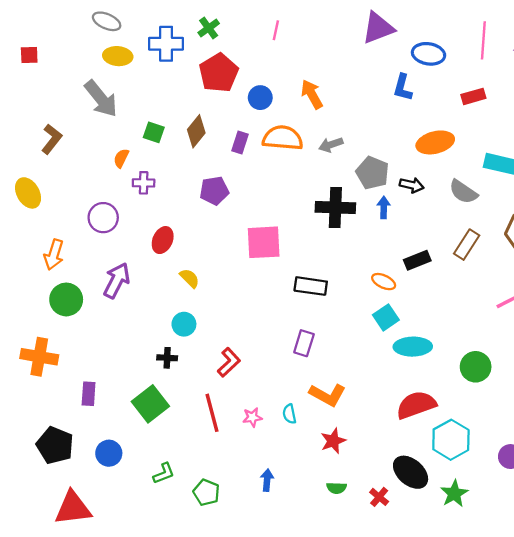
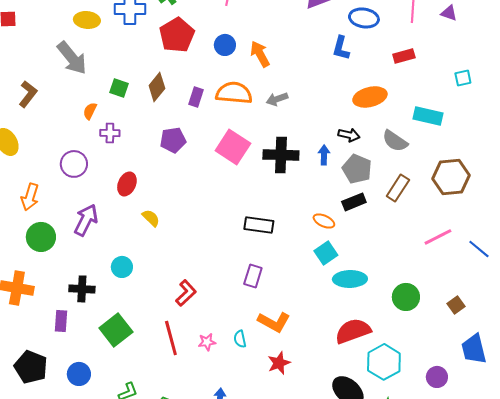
blue circle: (260, 98) -> (225, 45), moved
gray pentagon: (372, 173) -> (357, 169), moved
pink square: (264, 242) -> (233, 147), moved, turned 36
cyan circle: (184, 324) -> (122, 267), moved
black cross: (167, 358) -> (82, 289), moved, size x1.4

